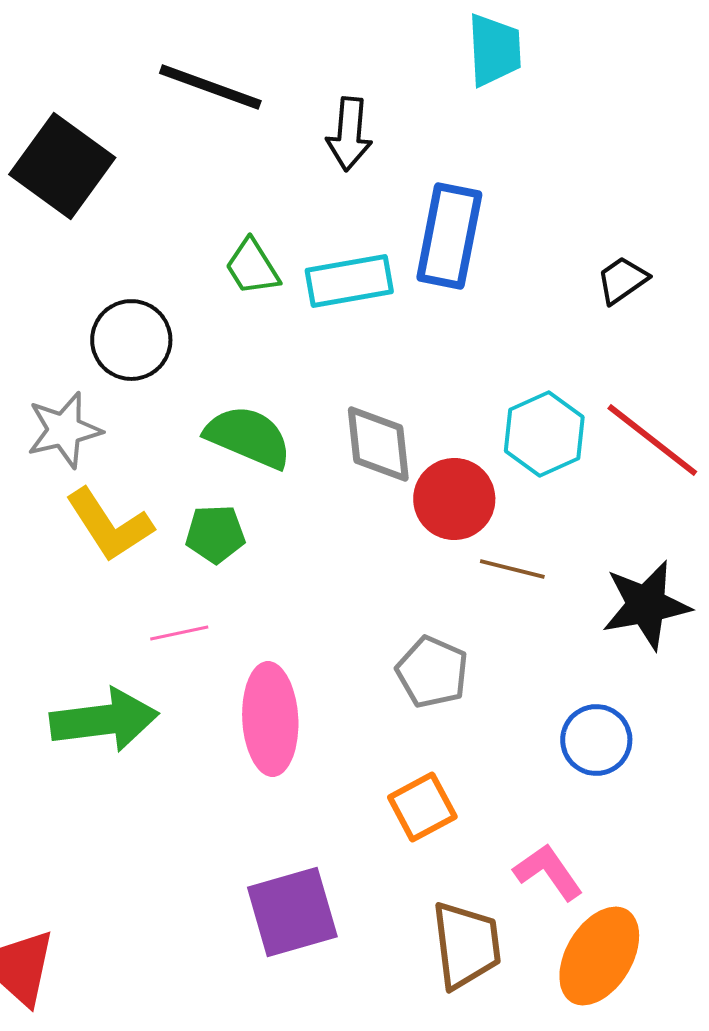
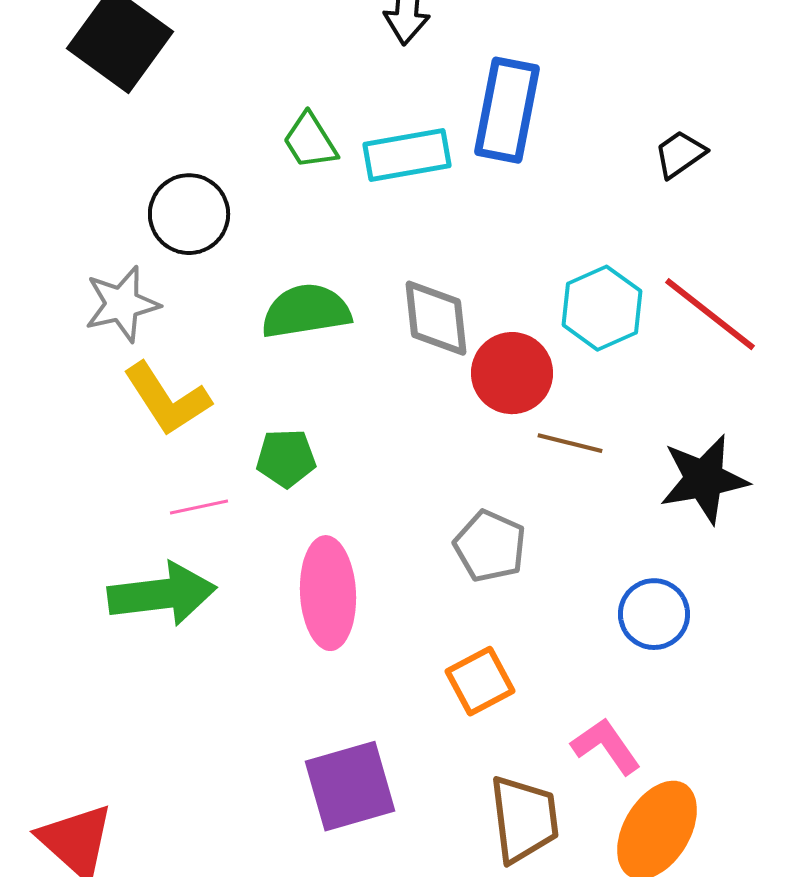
green semicircle: (248, 437) -> (306, 311), turned -32
green pentagon: (215, 534) -> (286, 458), moved
pink line: (179, 633) -> (199, 507), moved

